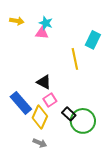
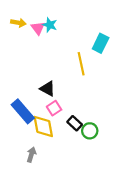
pink triangle: (42, 33) -> (38, 28), moved, turned 48
yellow diamond: (40, 117) -> (43, 127), turned -35
green circle: (83, 121) -> (90, 131), size x0.6
gray arrow: (40, 143) -> (31, 155), moved, turned -96

